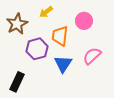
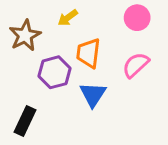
pink circle: (84, 21) -> (137, 18), moved
pink semicircle: (92, 56) -> (136, 65), moved

